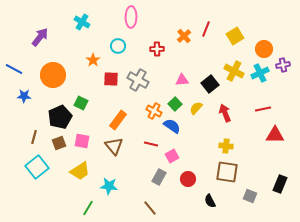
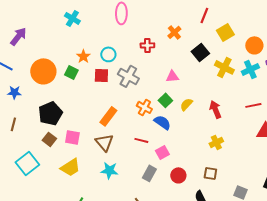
red line: (206, 29) -> (204, 15), moved
purple arrow: (40, 37) -> (18, 36), moved
cyan circle: (118, 46) -> (108, 54), moved
black square: (210, 84) -> (200, 52), moved
green square: (81, 103) -> (71, 72), moved
brown line: (34, 137) -> (13, 124), moved
brown square: (59, 143) -> (49, 139), turned -32
yellow cross: (226, 146) -> (216, 142), turned -32
brown square: (227, 172) -> (210, 173), moved, size x0.6
cyan star: (109, 186) -> (109, 170), moved

